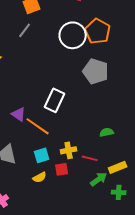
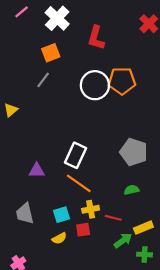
orange pentagon: (98, 31) -> (122, 81), turned -30
gray pentagon: (96, 71) -> (134, 152), moved
purple triangle: (19, 114) -> (37, 170), turned -35
orange line: (38, 126) -> (79, 183), moved

